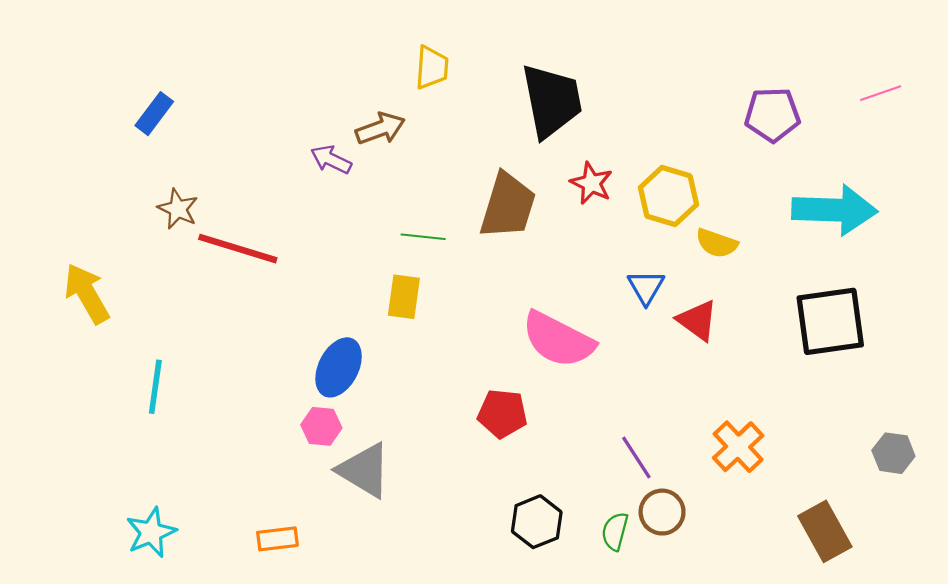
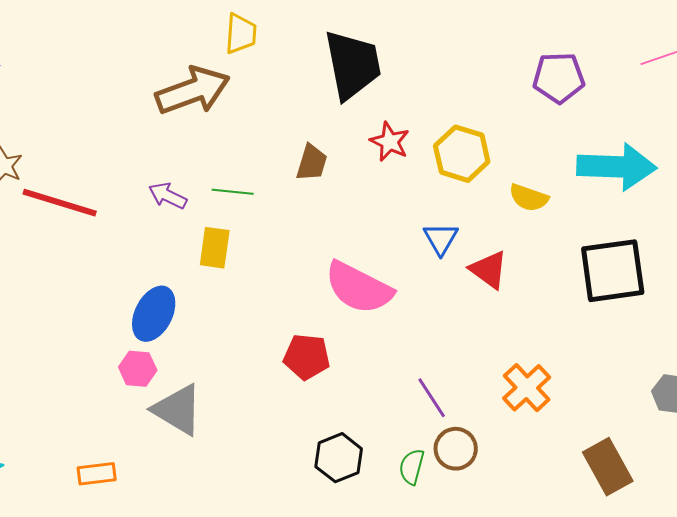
brown arrow: (380, 129) -> (193, 91), size x1.6
purple arrow: (331, 160) -> (168, 196), moved
brown trapezoid: (508, 206) -> (312, 163), size x0.6
yellow semicircle: (717, 243) -> (529, 198), moved

